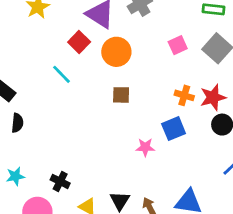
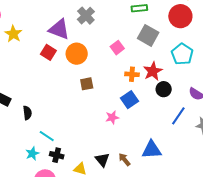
pink square: (178, 45) -> (117, 48), moved
cyan line: (62, 74) -> (47, 136), moved
black semicircle: (17, 123) -> (27, 113), moved
cyan star: (15, 176) -> (32, 154), moved

